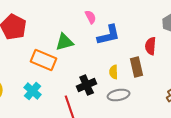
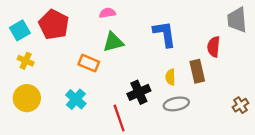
pink semicircle: (91, 17) -> (107, 13), moved, turned -72
blue L-shape: (109, 35) -> (165, 34), turned -85
orange rectangle: (44, 60) -> (89, 63), size x0.7

